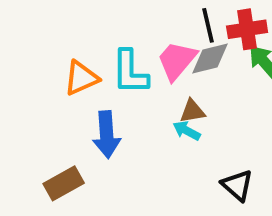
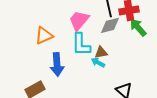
pink trapezoid: (177, 60) -> (79, 20), moved
cyan L-shape: (130, 72) -> (81, 44), moved

